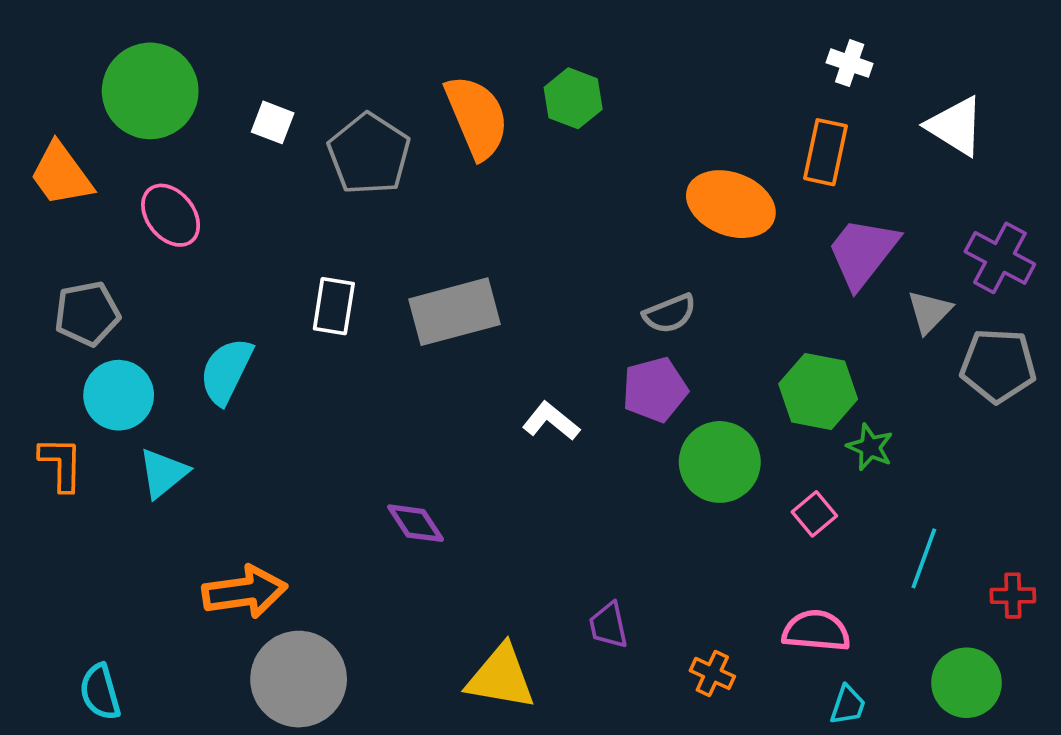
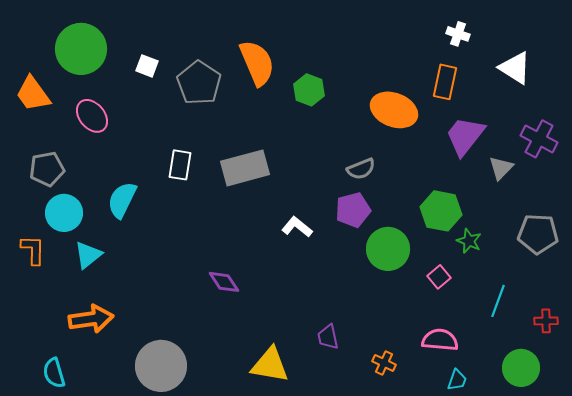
green hexagon: (573, 98) -> (309, 90), moved
gray pentagon: (998, 365) -> (538, 234), moved
orange arrow: (245, 592) -> (91, 319), moved

